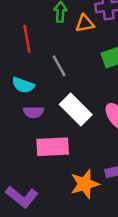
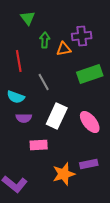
white rectangle: (76, 109) -> (57, 116), turned 70
pink rectangle: (53, 147) -> (39, 145), size x0.7

